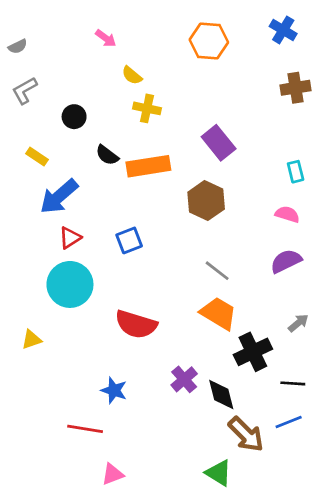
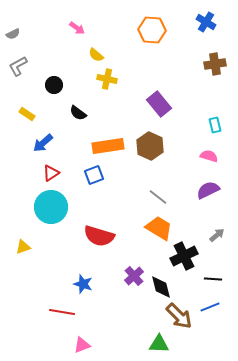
orange rectangle: (148, 166) -> (108, 146), moved
blue arrow: (59, 196) -> (43, 143), size x0.7
green triangle: (219, 473) -> (159, 344), turned -30

